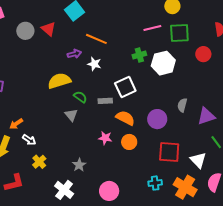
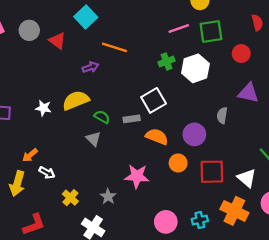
gray circle: (25, 31) -> (29, 30), moved
white star: (94, 64) -> (43, 108), moved
purple triangle: (206, 116) -> (248, 93), moved, turned 36
pink star: (105, 138) -> (137, 176), moved, size x1.5
orange circle: (129, 142) -> (178, 163), moved
yellow cross: (39, 162) -> (70, 198), moved
cyan cross: (155, 183) -> (200, 220), moved
pink circle: (109, 191) -> (166, 222), moved

